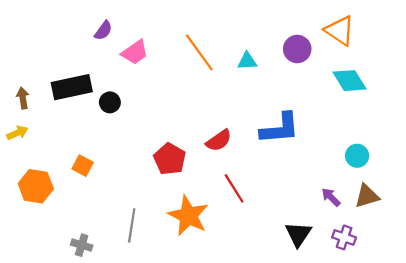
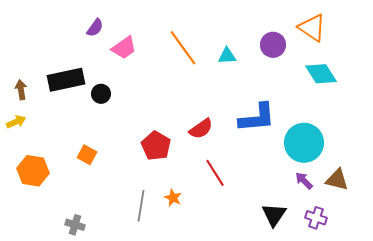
cyan circle: (357, 156) -> (304, 143), moved, size x1.8
orange square: (83, 166) -> (87, 155), moved
brown triangle: (367, 196) -> (337, 180), turned 30
orange star: (188, 216) -> (173, 198), size x0.5
gray line: (132, 225) -> (141, 206), moved

